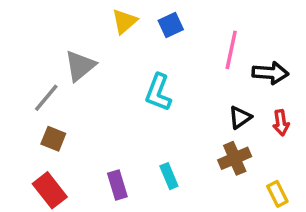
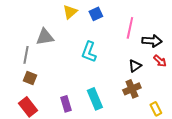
gray triangle: (80, 66) -> (45, 37), turned 30
gray line: (46, 98) -> (26, 55), turned -30
red arrow: (281, 123) -> (160, 61), moved, turned -40
cyan rectangle: (169, 176) -> (95, 99), size x1.5

